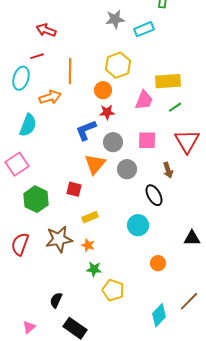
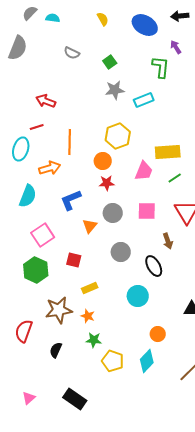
blue L-shape: (86, 130) -> (71, 200), moved
pink square: (17, 164) -> (43, 235), moved
orange triangle: (95, 164) -> (90, 226), moved, size x0.7
gray circle: (127, 169) -> (121, 252), moved
red semicircle: (20, 244) -> (24, 331), moved
black semicircle: (56, 300) -> (56, 350), moved
cyan diamond: (159, 315) -> (147, 361), moved

